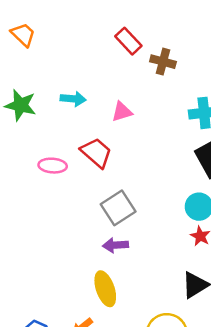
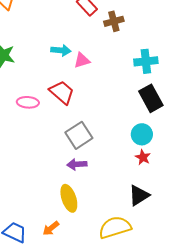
brown cross: (163, 62) -> (114, 21), turned -30
cyan arrow: (73, 99) -> (61, 50), moved

